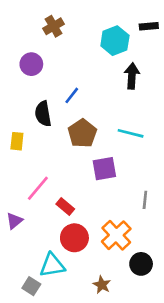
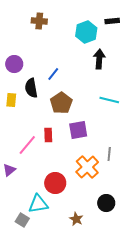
brown cross: (54, 26) -> (39, 21), turned 35
purple circle: (31, 64) -> (14, 64), moved
cyan line: (131, 133) -> (109, 100), moved
yellow rectangle: (17, 141) -> (11, 100), moved
red rectangle: (65, 206) -> (48, 135), moved, turned 48
orange cross: (116, 235) -> (87, 167), moved

